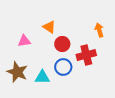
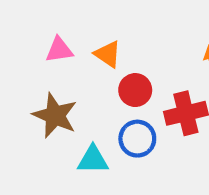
pink triangle: (24, 41) -> (59, 50), moved
brown star: (17, 72) -> (55, 115), moved

